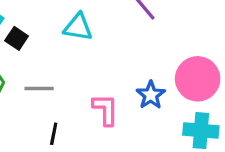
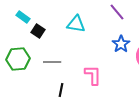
blue star: (151, 95) -> (121, 44), moved

